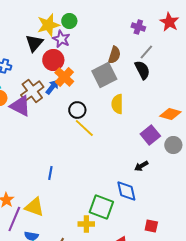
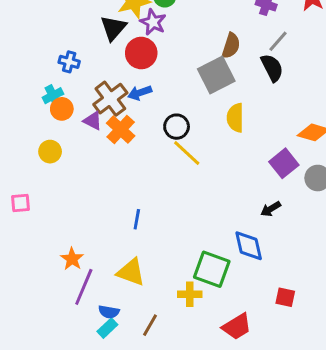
orange cross: (64, 77) -> (121, 129), moved
blue arrow: (52, 87) -> (140, 93), turned -147
purple triangle: (20, 106) -> (93, 121), size x0.6
yellow triangle: (34, 207) -> (131, 272), moved

